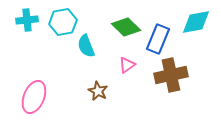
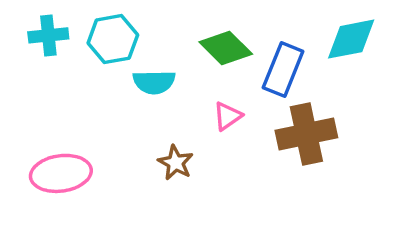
cyan semicircle: (86, 46) -> (154, 82), turned -70
pink ellipse: (34, 97) -> (61, 173), turned 60

